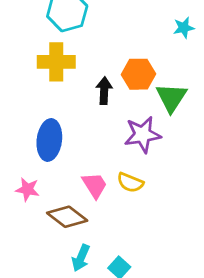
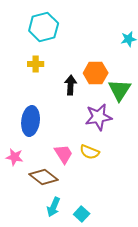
yellow cross: (56, 62) -> (36, 64), size x0.6

